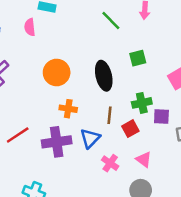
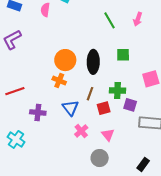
orange circle: (57, 72) -> (65, 60), moved
blue triangle: (90, 138) -> (70, 108), turned -36
purple cross: (57, 142) -> (38, 113), moved, size x0.7

